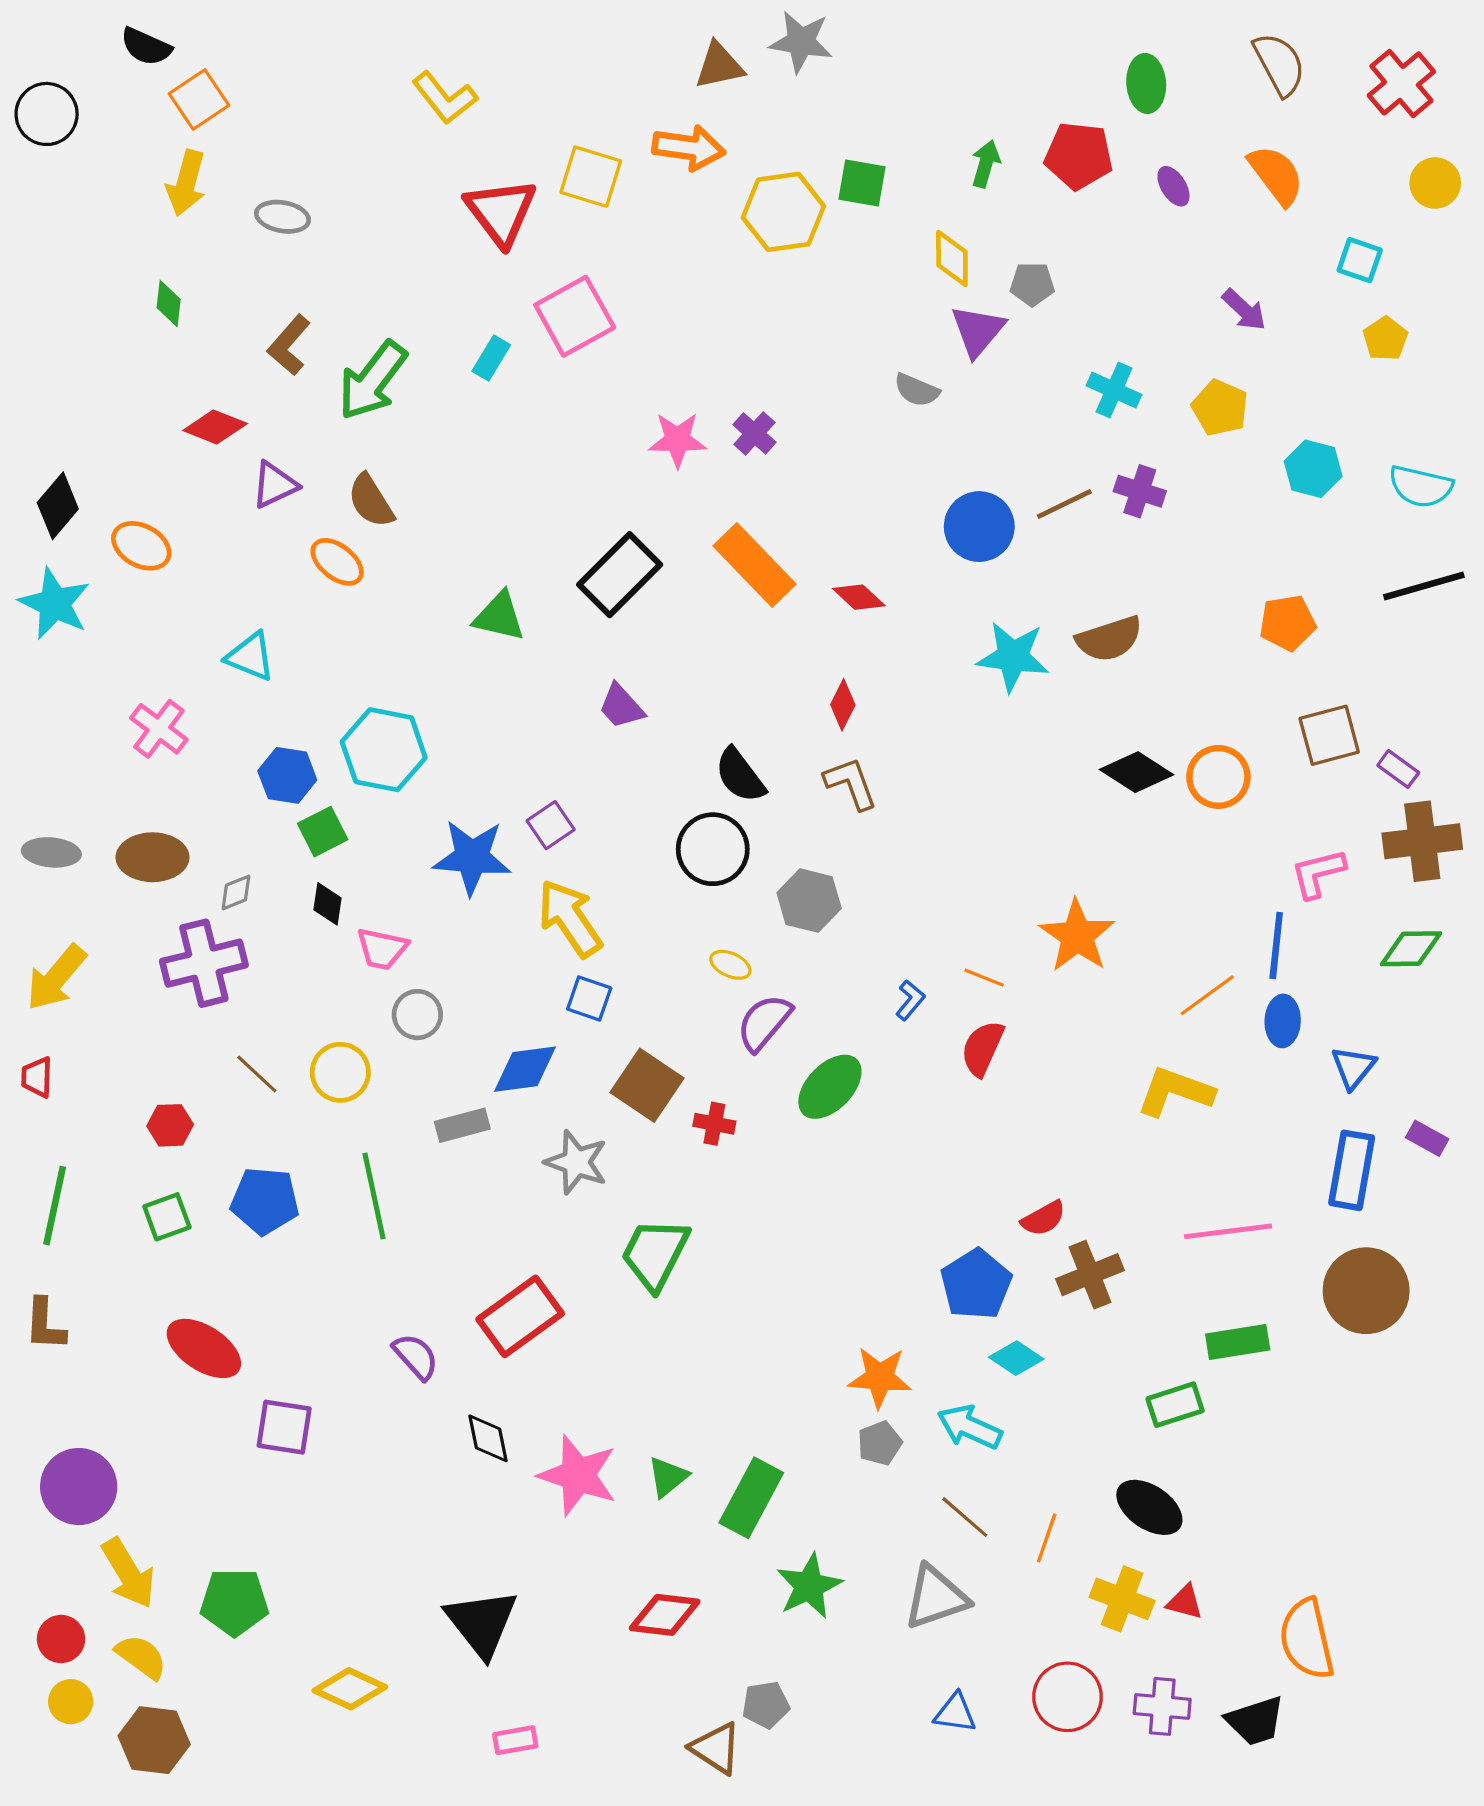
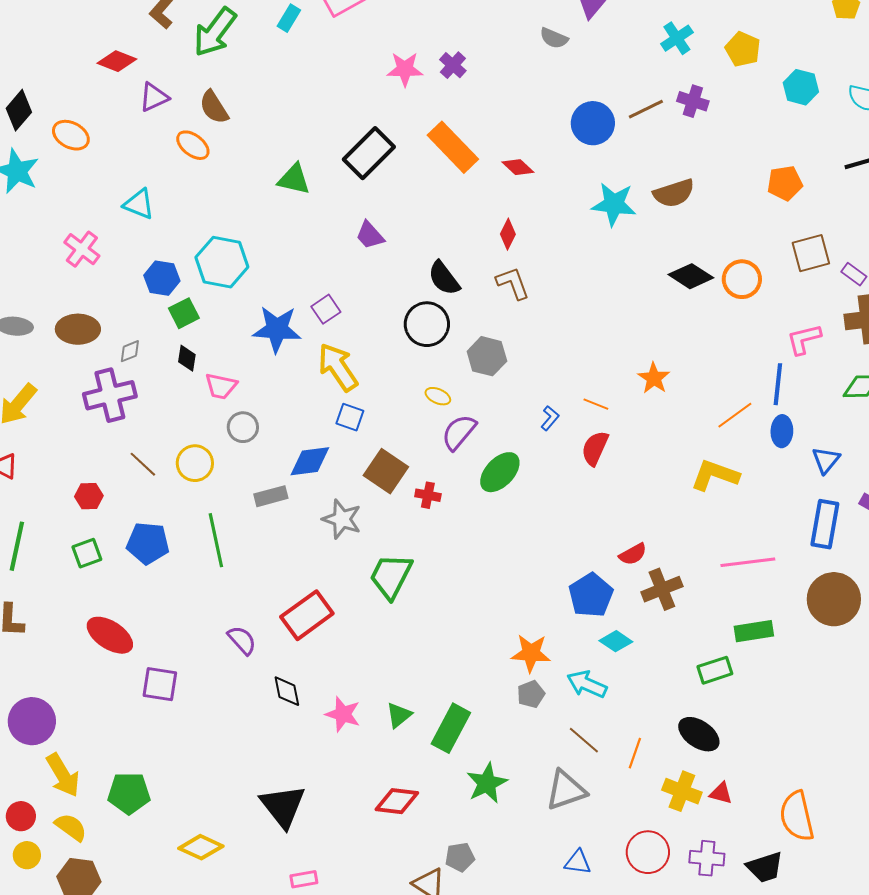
cyan cross: (1114, 390) -> (677, 38), turned 32
orange star: (1077, 936) -> (654, 378), size x0.7
pink star: (578, 1475) -> (343, 714), size x0.7

